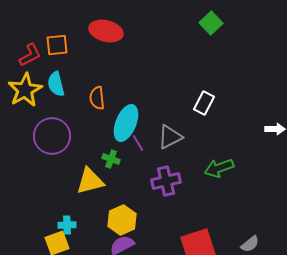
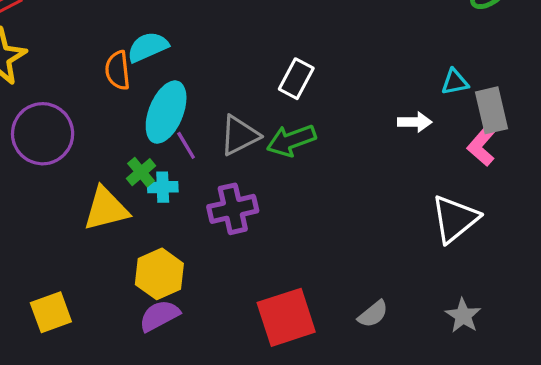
cyan semicircle: (56, 84) -> (148, 47), moved, turned 80
green cross: (111, 159) -> (141, 172), turned 30
green arrow: (219, 168) -> (291, 140), moved
cyan cross: (67, 225) -> (163, 187), moved

